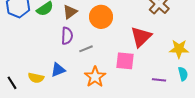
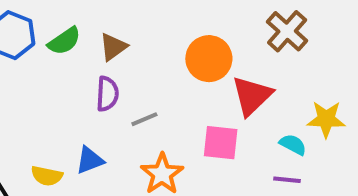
orange circle: (101, 17) -> (209, 59), moved
cyan semicircle: (183, 74) -> (293, 145), moved, turned -48

